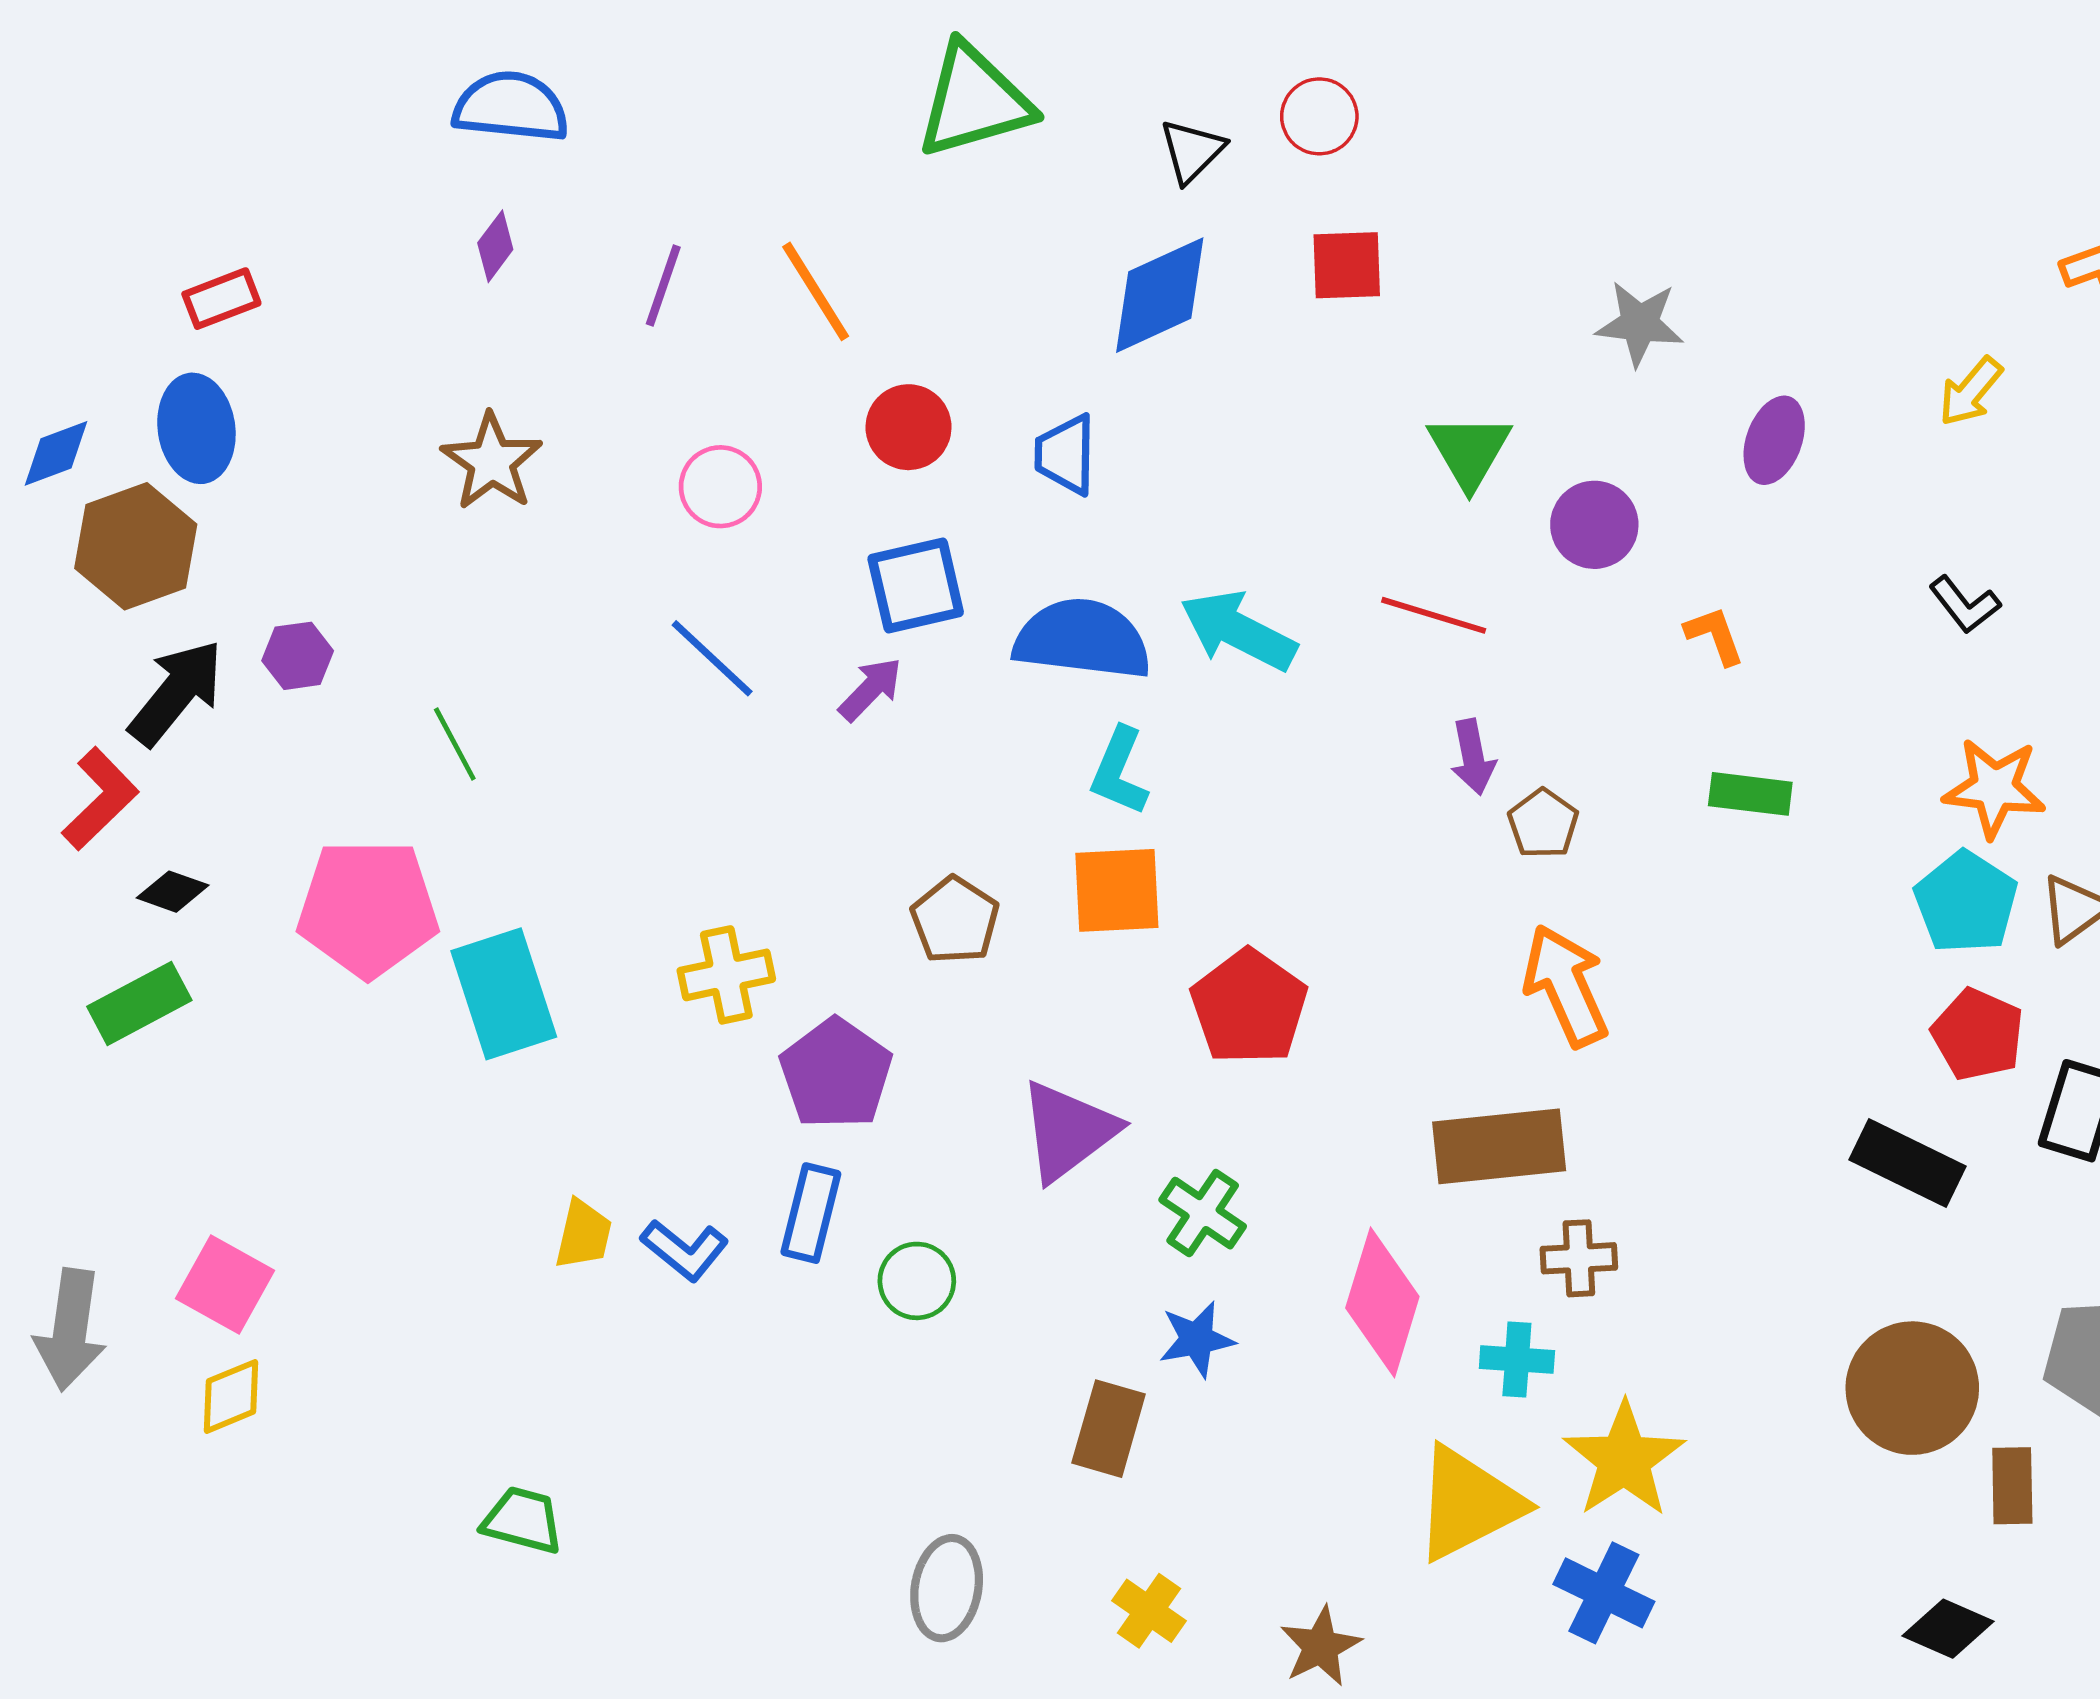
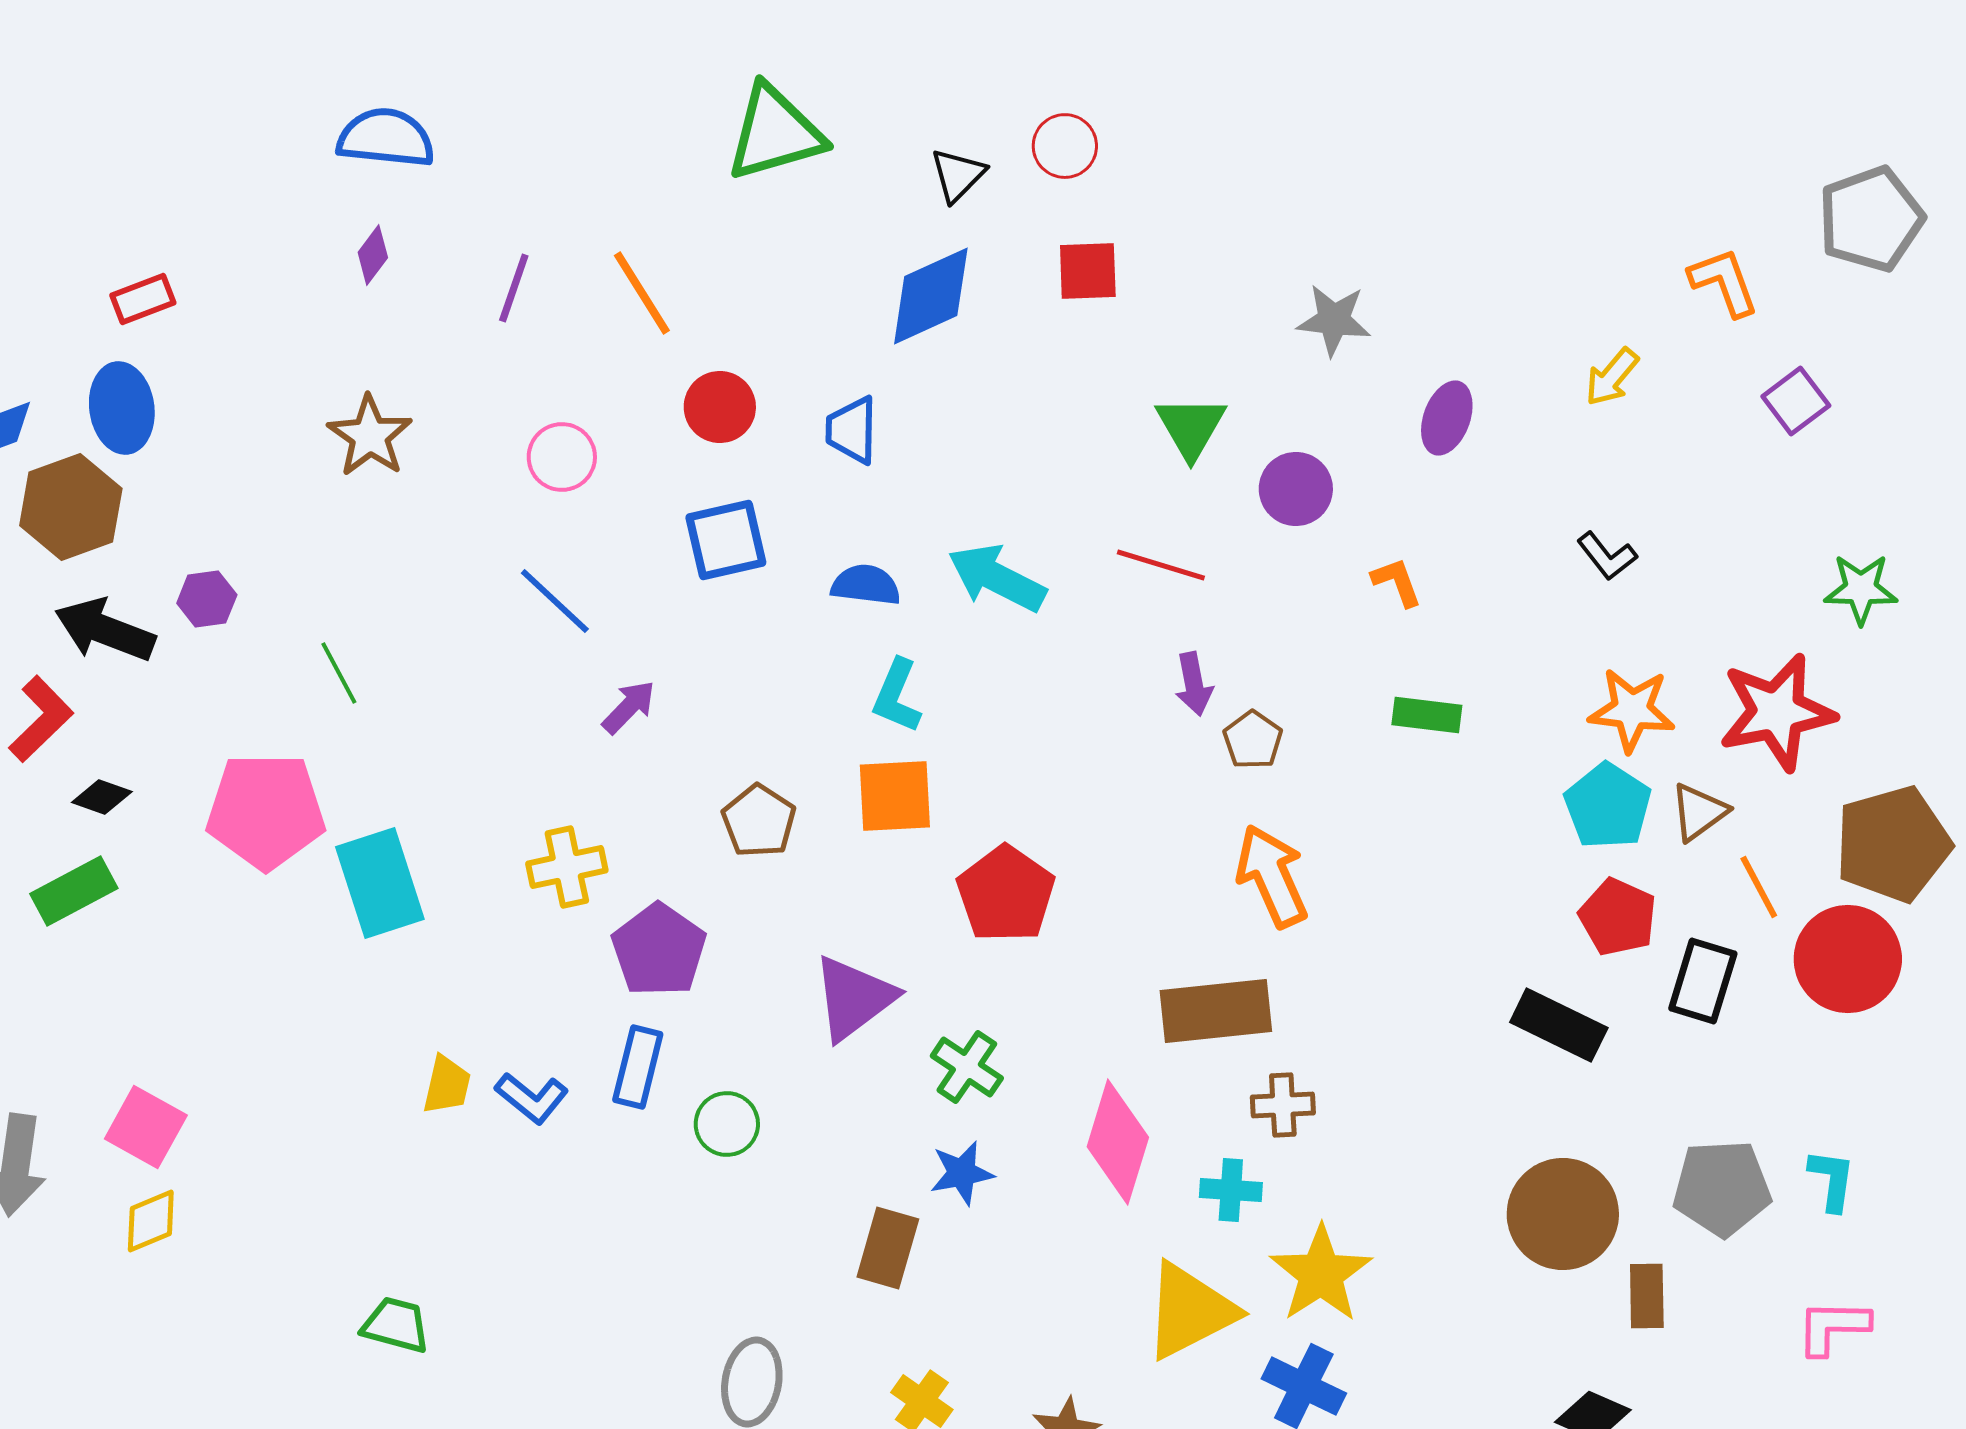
blue semicircle: (1082, 639) -> (866, 585), size x0.6
purple arrow: (870, 689) -> (629, 707), moved
black arrow: (176, 693) -> (105, 630), turned -108

